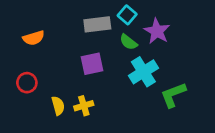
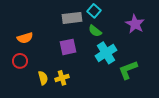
purple star: (157, 31) -> (135, 24), moved
orange semicircle: (34, 38) -> (25, 38), moved

